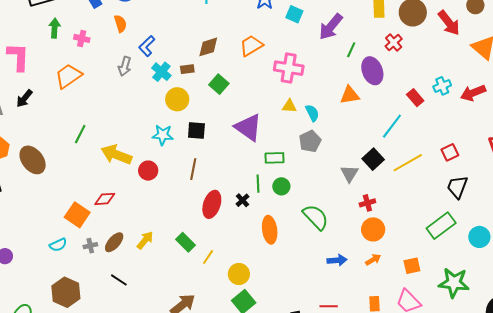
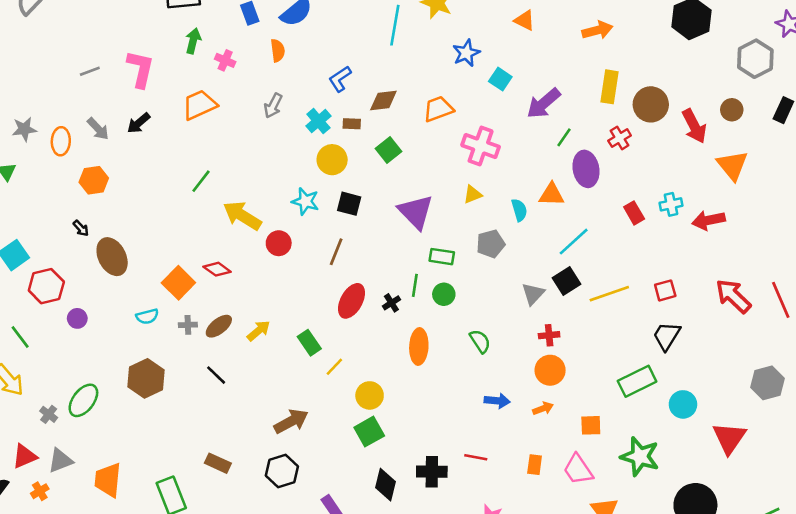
blue L-shape: (147, 46) -> (340, 79), moved
yellow triangle: (289, 106) -> (473, 194), turned -35
cyan semicircle: (312, 113) -> (519, 210), moved
cyan line: (392, 126) -> (574, 242), moved
brown ellipse: (33, 160) -> (112, 257), moved
red diamond: (105, 199) -> (217, 269), turned 30
green semicircle: (316, 217) -> (480, 341), size x0.7

